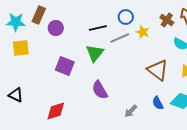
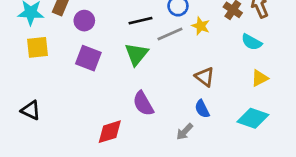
purple square: (65, 66) -> (88, 58), moved
brown triangle: (158, 70) -> (205, 77), moved, size x0.7
blue semicircle: (158, 103) -> (202, 109), moved
red diamond: (56, 111) -> (110, 132), moved

